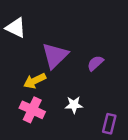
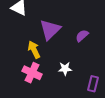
yellow arrow: (35, 81) -> (34, 50), turned 90

